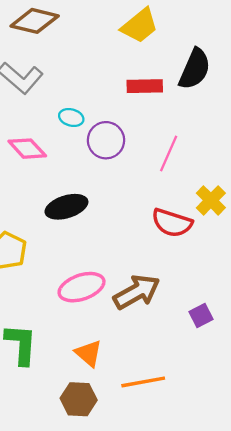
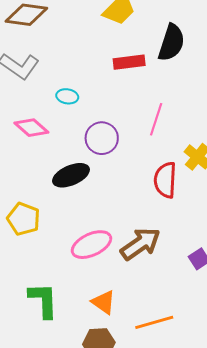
purple circle: (106, 140) -> (102, 138), moved
red semicircle: (172, 223) -> (165, 180), turned 81

